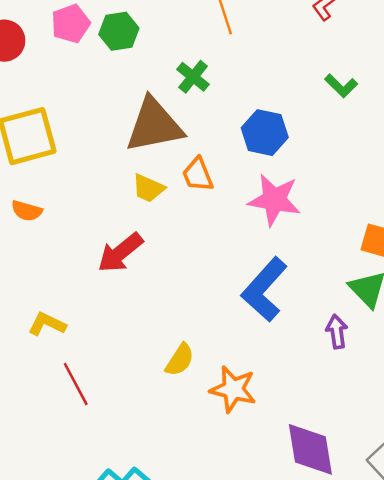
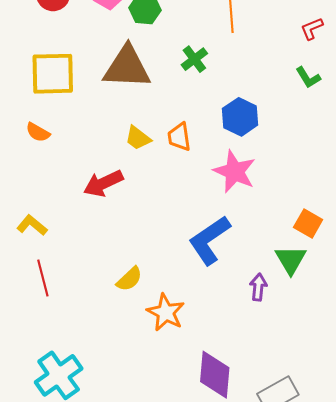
green L-shape: (341, 86) -> (308, 77), moved
brown triangle: (154, 125) -> (127, 67), moved

